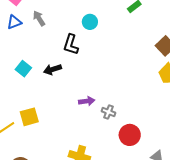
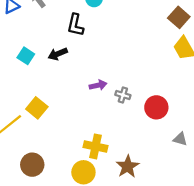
yellow square: (29, 117) -> (37, 108), turned -30
red circle: (130, 135) -> (156, 107), moved

